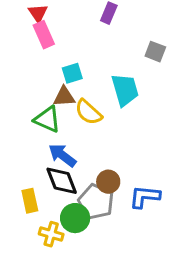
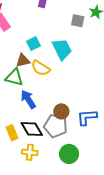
cyan square: (72, 73) -> (33, 44), moved
blue arrow: (62, 155) -> (28, 99), turned 30
black diamond: (62, 181) -> (32, 129), moved
green circle: (75, 218) -> (69, 154), moved

